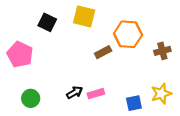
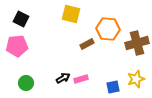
black square: (47, 22) -> (21, 19), moved
brown cross: (162, 51) -> (137, 43), size x1.6
pink pentagon: (20, 54) -> (17, 46), turned -30

